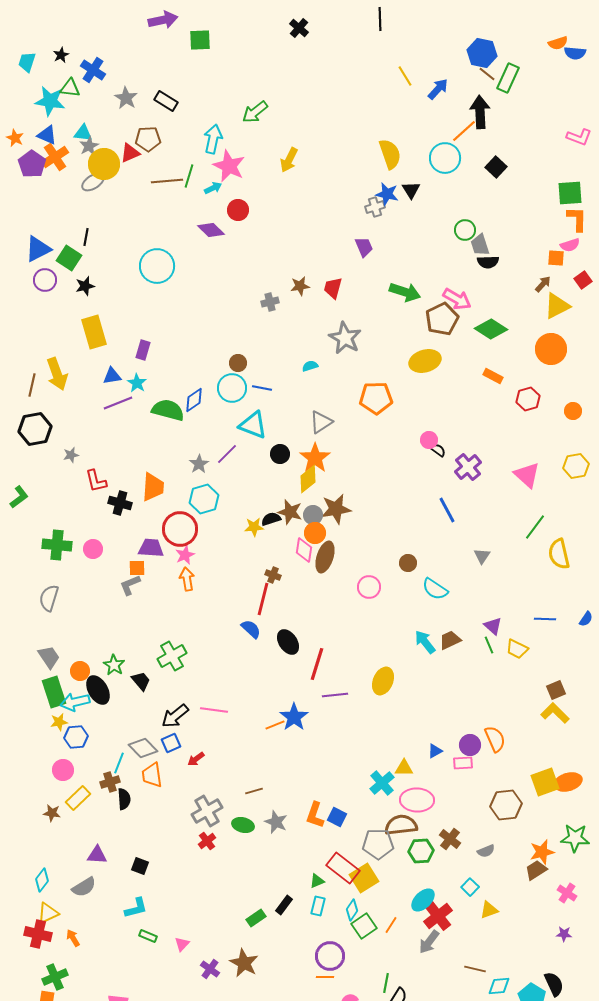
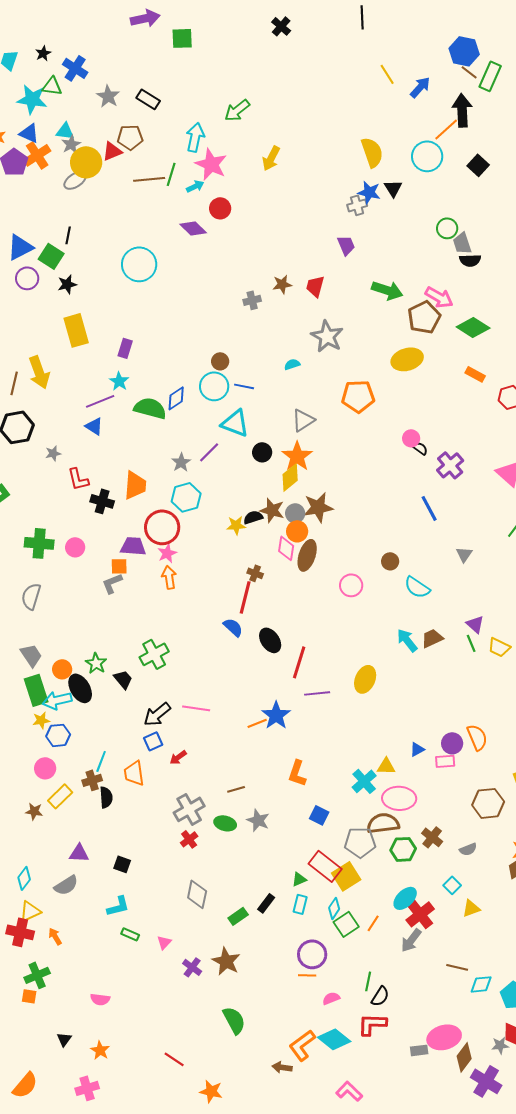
blue triangle: (112, 376) -> (94, 426), moved, turned 42
gray diamond: (143, 748) -> (197, 894), moved, turned 56
orange L-shape: (315, 815) -> (297, 773), moved

